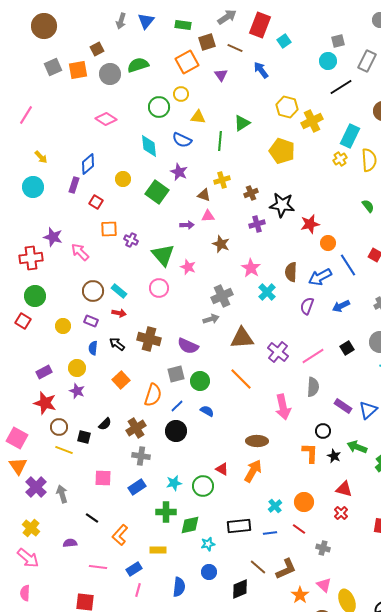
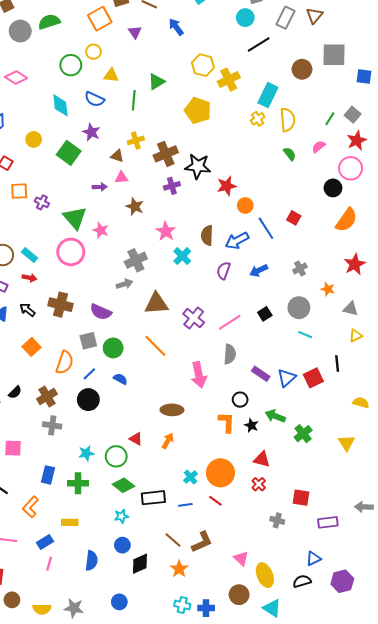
brown cross: (251, 193) -> (166, 154), size x1.6
green semicircle: (368, 206) -> (290, 154), moved
pink circle: (159, 288) -> (71, 252), size x1.4
orange arrow: (253, 471) -> (168, 441), size x0.7
blue rectangle: (137, 487) -> (48, 475), moved, turned -42
orange circle: (304, 502) -> (220, 473), size x1.4
green diamond: (190, 525) -> (123, 485), moved, turned 50
gray cross: (323, 548) -> (277, 520), moved
black diamond: (240, 589) -> (140, 564), moved
orange star: (300, 595) -> (179, 569), moved

